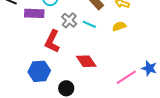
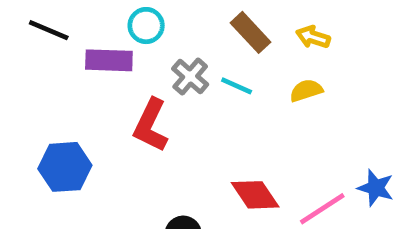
red diamond: (86, 61) -> (255, 195), moved
blue hexagon: (39, 71) -> (65, 167), moved

